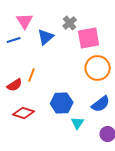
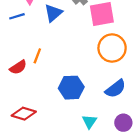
red diamond: (24, 113) -> (24, 114), moved
cyan triangle: (78, 123) -> (89, 122), moved

